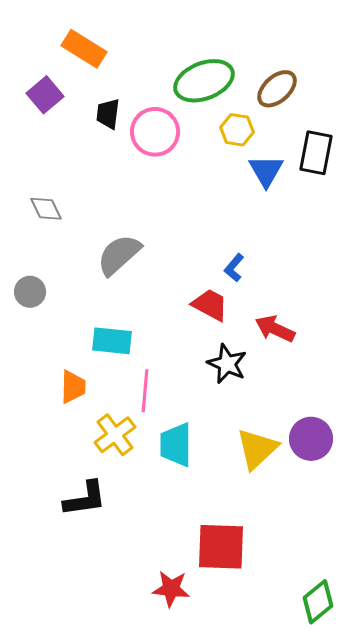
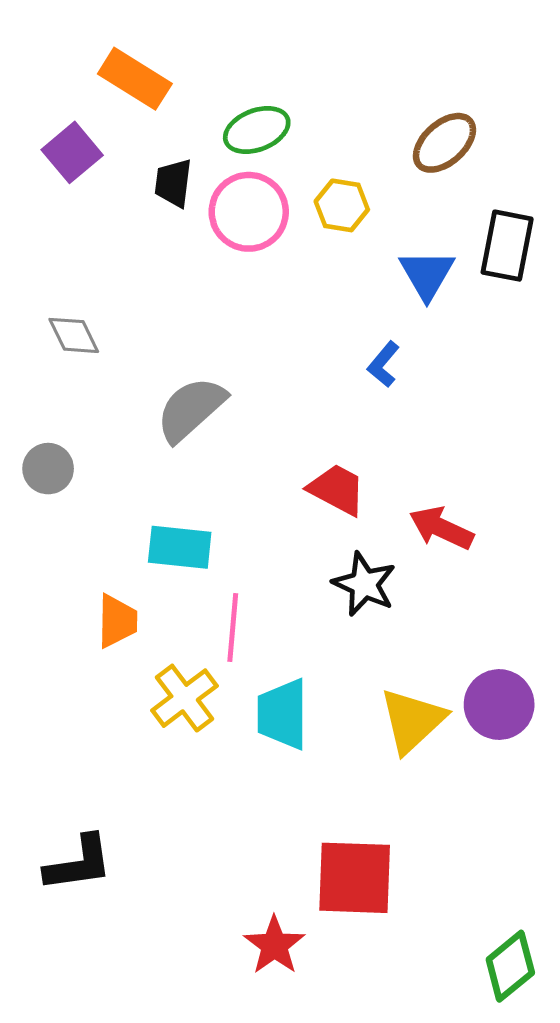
green ellipse: (204, 81) -> (257, 130), moved, size x0.7
yellow hexagon: (237, 130) -> (342, 205), moved
blue L-shape: (234, 268) -> (384, 364), moved
black L-shape: (85, 499) -> (79, 863), moved
red star: (171, 589) -> (274, 945), turned 30

